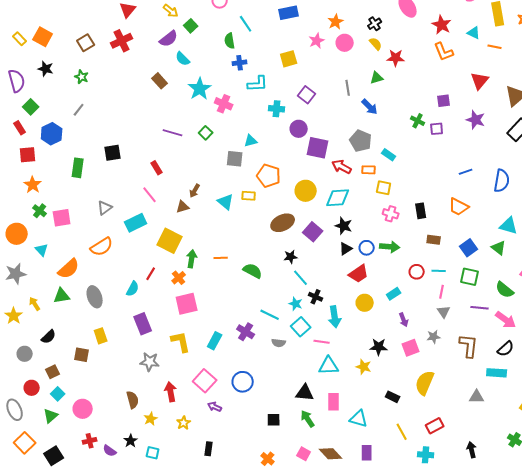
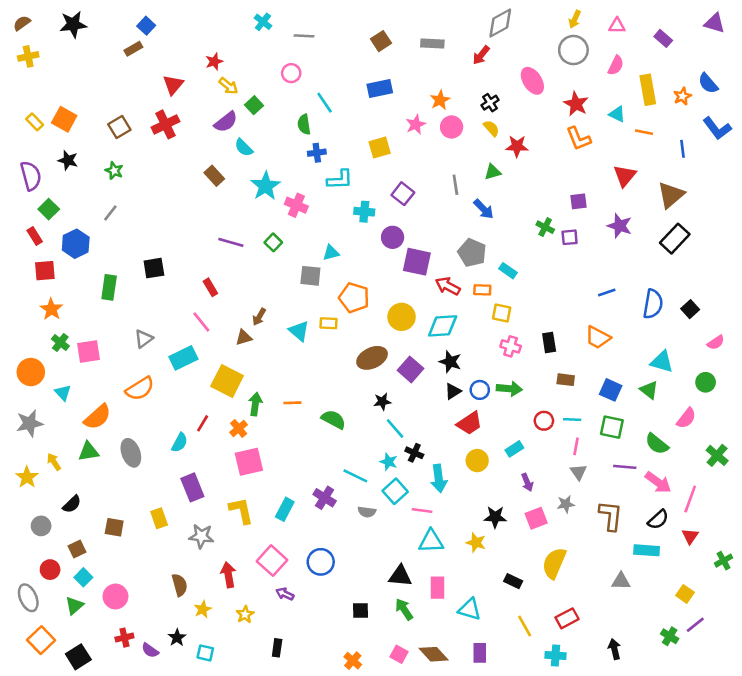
blue square: (469, 248) -> (611, 390), turned -30
yellow rectangle: (101, 336) -> (159, 518), moved

